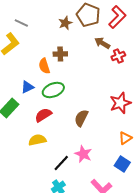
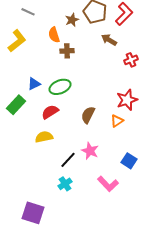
gray line: (21, 23) -> (28, 12), moved
red cross: (118, 56) -> (131, 60), moved
orange semicircle: (44, 66) -> (54, 35), moved
orange triangle: (125, 138) -> (117, 121), moved

